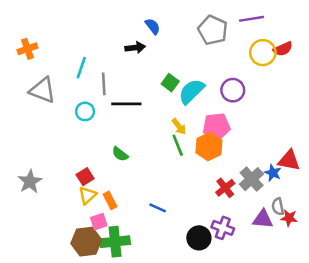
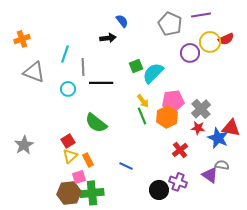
green square: (170, 83) -> (136, 66), turned 32
purple circle: (233, 90) -> (190, 53), moved
green semicircle: (120, 154) -> (96, 123), size x1.6
blue star: (273, 173) -> (218, 138), size x1.5
gray cross: (252, 179) -> (201, 109), moved
gray semicircle: (278, 207) -> (222, 165), turned 112
red star: (289, 218) -> (198, 128), moved
purple triangle: (263, 219) -> (210, 175), turned 30

